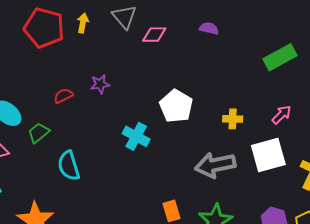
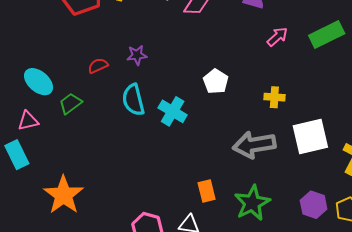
white pentagon: (176, 106) -> (216, 81), size x0.7
pink arrow: (282, 115) -> (277, 37), moved
cyan semicircle: (69, 166) -> (133, 100), moved

